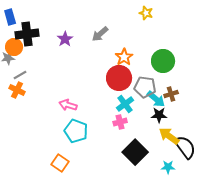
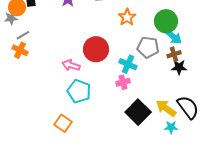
red circle: (119, 78) -> (96, 49), moved
cyan arrow: (156, 99) -> (173, 36), moved
cyan cross: (125, 104) -> (128, 64), turned -30
black star: (159, 115) -> (179, 67), moved
yellow arrow: (169, 136) -> (166, 108), moved

